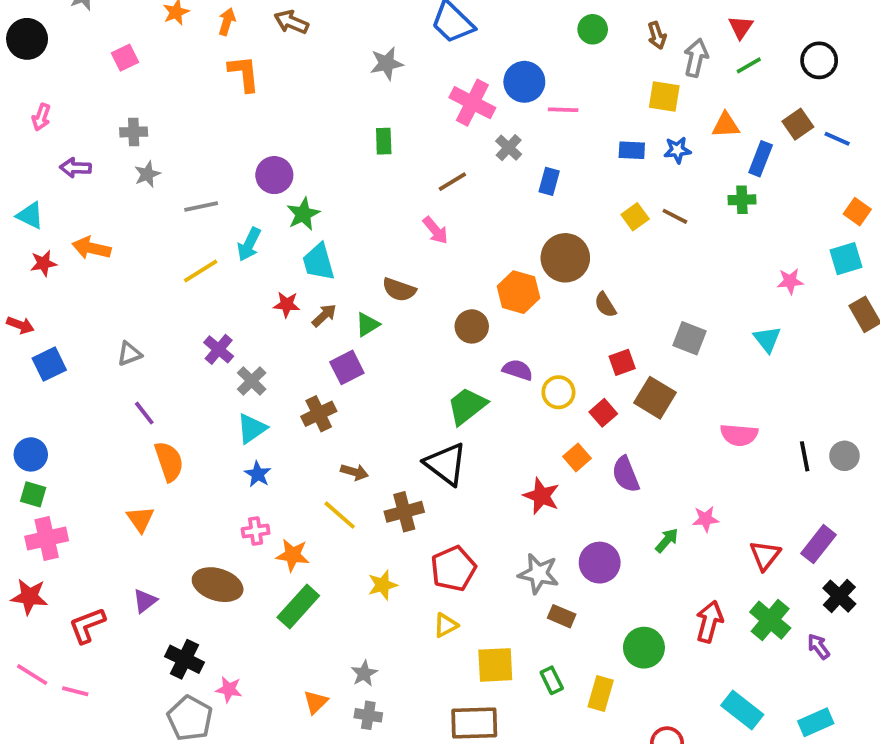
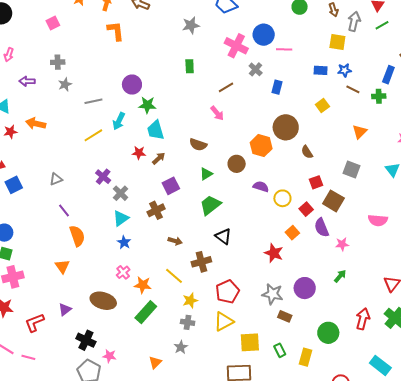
orange triangle: (726, 125) -> (360, 132), moved, turned -42
green star: (303, 214) -> (147, 105), turned 30
brown line: (675, 216) -> (353, 89), moved
green triangle: (367, 325) -> (206, 174), moved
green trapezoid: (467, 406) -> (210, 205), moved
black triangle: (446, 464) -> (223, 236), size x0.7
purple semicircle: (626, 474) -> (322, 228), moved
yellow line: (340, 515) -> (174, 276), moved
pink star: (706, 519) -> (342, 244), moved
pink cross: (256, 531) -> (123, 272), turned -32
yellow triangle: (446, 625) -> (224, 321), size x1.5
gray cross: (368, 715) -> (188, 322), moved

